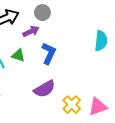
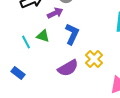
yellow cross: (72, 105) -> (94, 59), moved

